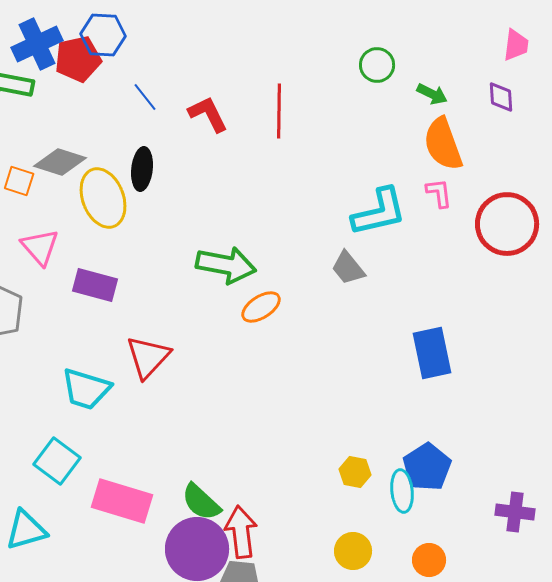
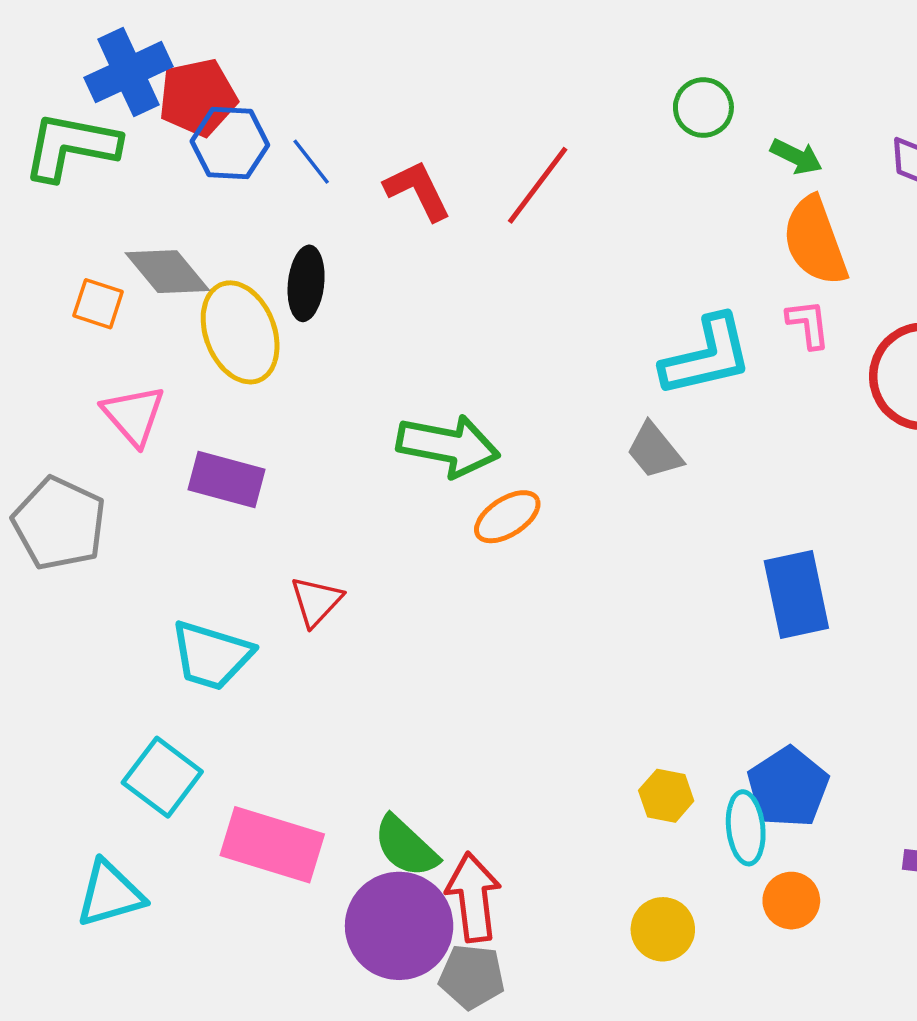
blue hexagon: (103, 35) -> (230, 143), moved
red line: (279, 111) -> (538, 185), turned 36
gray diamond: (60, 162) -> (167, 272), turned 33
red triangle: (148, 357) -> (316, 601), size x0.7
orange circle: (429, 560) -> (791, 901), moved

